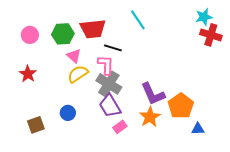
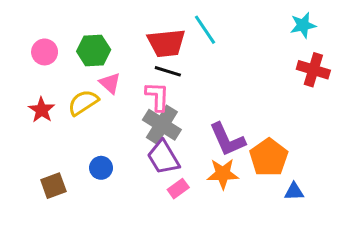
red trapezoid: (93, 29) -> (166, 43), moved
red cross: (211, 35) -> (313, 70), moved
yellow semicircle: (78, 74) -> (83, 102), moved
orange star: (150, 117) -> (223, 174), turned 30

